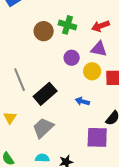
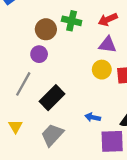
purple circle: (72, 58) -> (39, 54), moved
gray line: (20, 80) -> (23, 84), turned 55
blue arrow: (82, 101) -> (93, 117), moved

